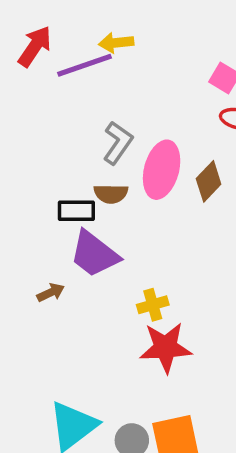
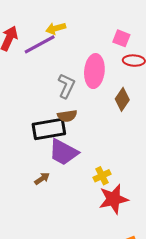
pink ellipse: (162, 170) -> (94, 71), moved
black rectangle: (76, 211) -> (49, 129), size x1.5

